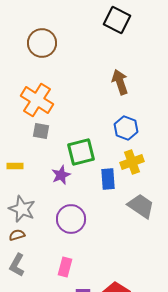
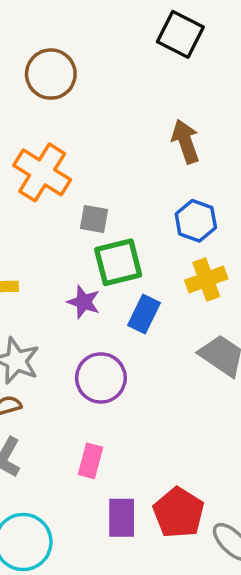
gray square: (41, 131) -> (94, 219), moved
purple star: (61, 175) -> (84, 302), turned -30
blue rectangle: (108, 179) -> (144, 314), moved, turned 30

